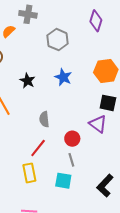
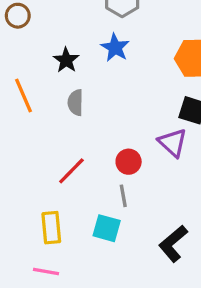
blue star: (63, 77) -> (115, 48), moved
gray semicircle: (44, 119) -> (75, 103), moved
yellow rectangle: (29, 173) -> (51, 228), moved

